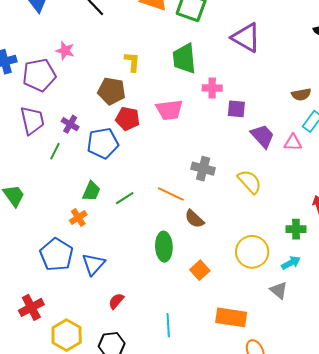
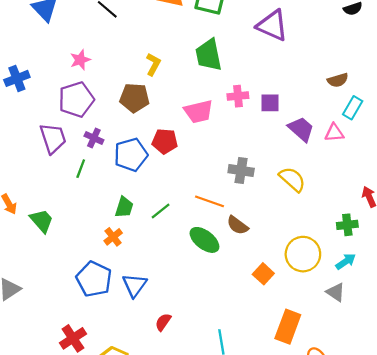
pink star: (65, 51) -> (80, 60), turned -30
yellow L-shape: (132, 62) -> (153, 64), turned 30
purple pentagon: (39, 75) -> (76, 99), moved
pink cross: (212, 88) -> (238, 96), moved
red pentagon: (128, 119) -> (165, 141), moved
green ellipse: (164, 247) -> (204, 240), moved, turned -44
orange square: (200, 270) -> (263, 274), moved
orange rectangle: (231, 317) -> (288, 327), turned -72

